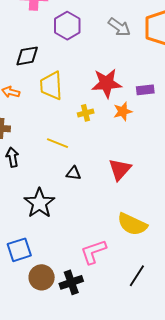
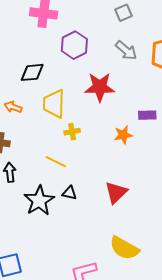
red star: (107, 83) -> (100, 87), moved
yellow cross: (86, 113) -> (72, 132), moved
black star: (39, 203) -> (39, 201), moved

